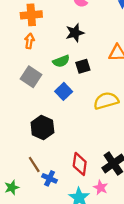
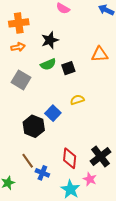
black star: (75, 33) -> (50, 40), moved
orange arrow: (29, 41) -> (18, 47), turned 72
blue square: (64, 91) -> (53, 113), moved
yellow semicircle: (106, 101) -> (77, 100), moved, size x0.6

